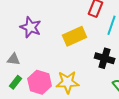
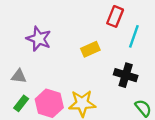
yellow rectangle: (75, 36) -> (90, 49), size x0.7

